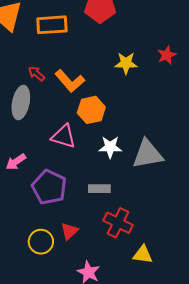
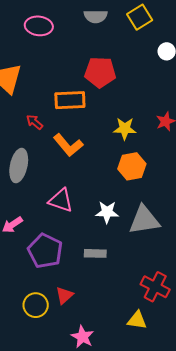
orange rectangle: (52, 25) -> (70, 100), moved
red arrow: (36, 74) -> (35, 122), moved
orange hexagon: (91, 110) -> (132, 166), moved
red cross: (118, 223) -> (155, 287), moved

